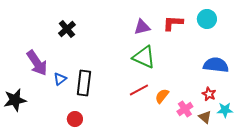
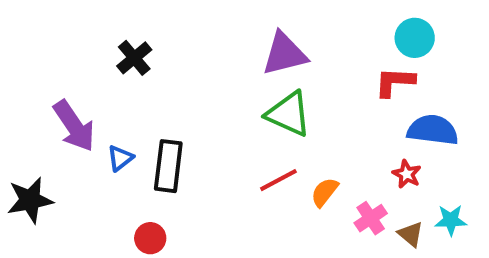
red L-shape: (173, 23) -> (395, 82), moved
purple triangle: (142, 27) -> (284, 54), size x1.4
red star: (209, 94) -> (407, 174), moved

